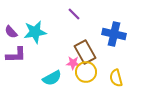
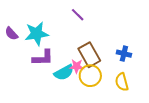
blue cross: (114, 34) -> (124, 54), moved, size x0.6
purple L-shape: (16, 55) -> (43, 58), moved
cyan semicircle: (52, 78) -> (64, 73), moved

